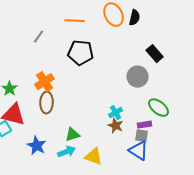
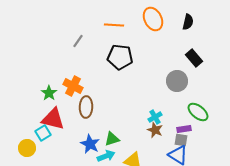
black semicircle: (135, 18) -> (188, 22), moved
orange cross: (45, 82) -> (73, 86), moved, turned -30
blue star: (37, 146) -> (90, 144), moved

